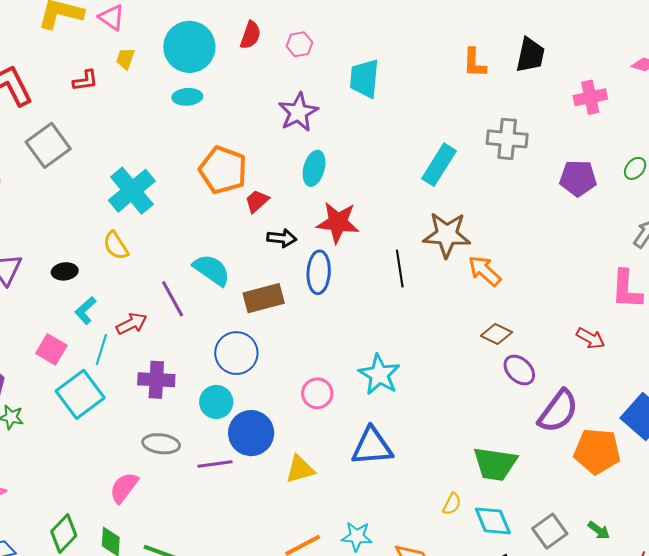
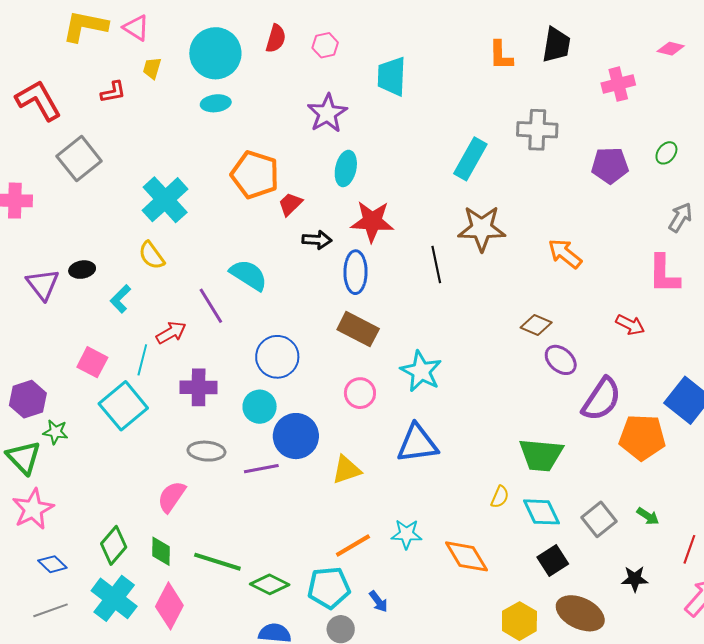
black ellipse: (65, 271) -> (82, 270), moved
orange arrow: (485, 271) -> (565, 254), moved
brown rectangle: (264, 298) -> (358, 329), moved, turned 45
cyan L-shape: (86, 310) -> (120, 299), moved

